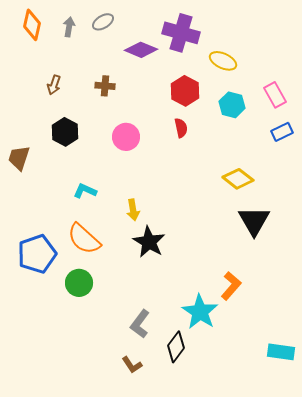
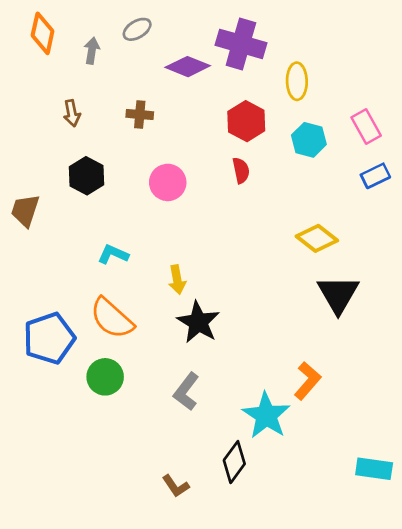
gray arrow: (69, 27) -> (92, 51), moved
yellow ellipse: (223, 61) -> (297, 81), turned 64
brown arrow: (54, 85) -> (72, 113), turned -30
gray L-shape: (140, 324) -> (186, 391), moved

